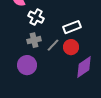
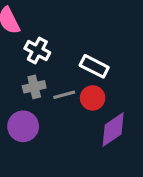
white rectangle: (72, 27) -> (94, 66), turned 48
gray line: (53, 45) -> (64, 95), turned 32

